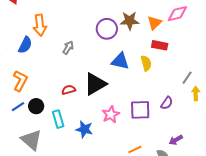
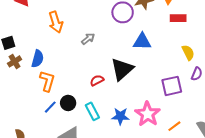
blue semicircle: (25, 45) -> (38, 59), moved
gray arrow: (68, 48) -> (88, 39), turned 32
yellow semicircle: (146, 63) -> (188, 53), moved
pink star: (111, 114) -> (148, 114), moved, size x1.4

